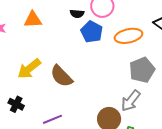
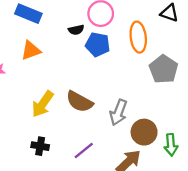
orange ellipse: (128, 36) -> (138, 37), turned -68
gray arrow: (131, 101) -> (118, 112), moved

